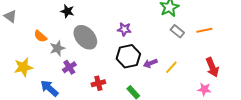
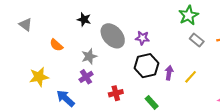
gray ellipse: (85, 37) -> (113, 36), moved
gray star: (57, 48) -> (89, 56), moved
purple arrow: (150, 63) -> (169, 73), turned 120

